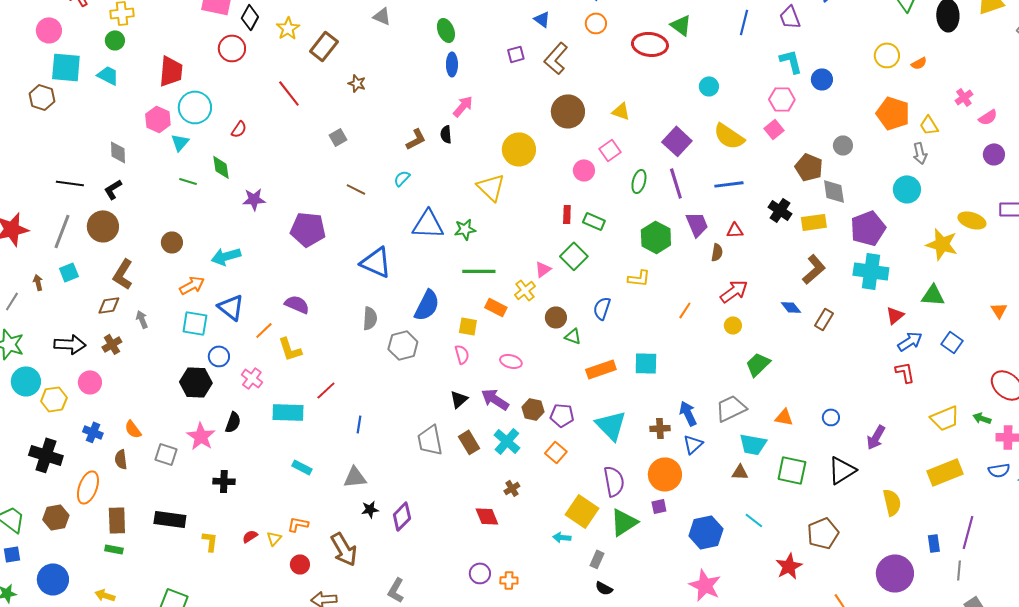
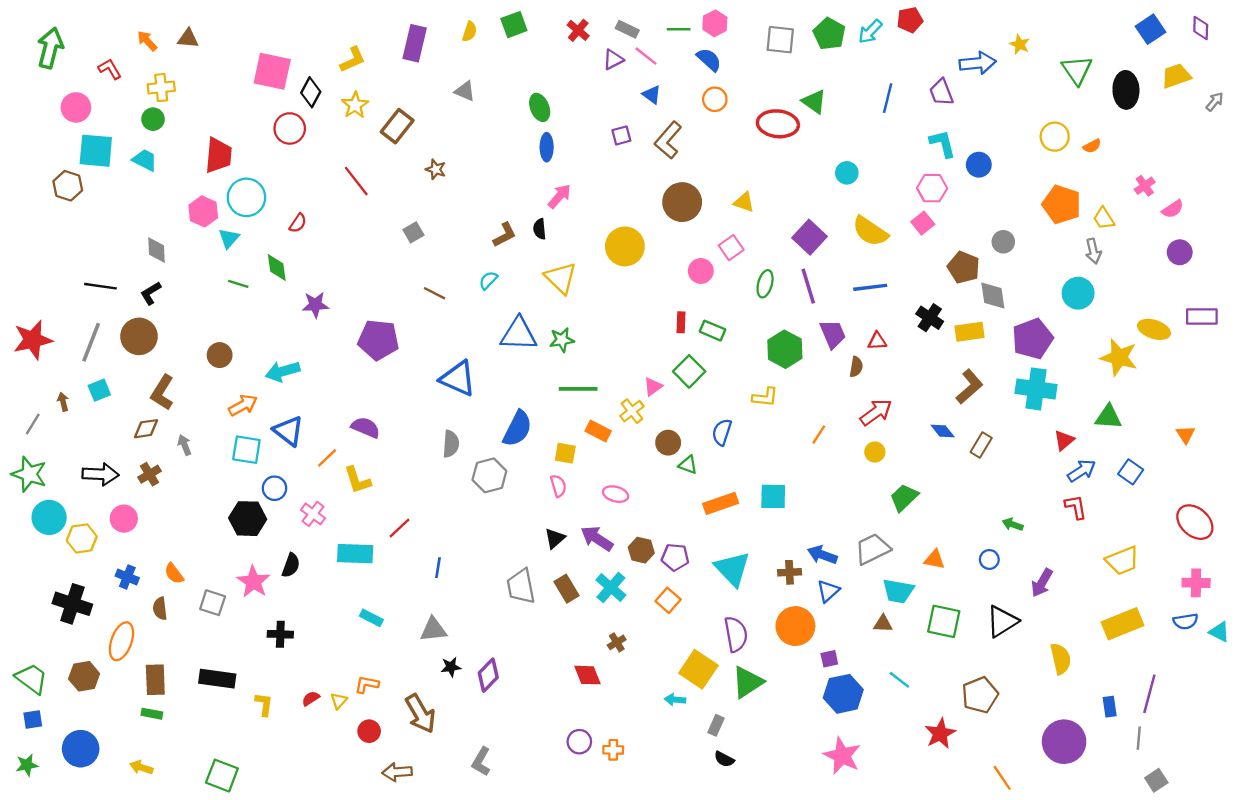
yellow triangle: (491, 187) -> (561, 278), moved
blue arrow: (688, 413) -> (822, 555), turned -45
green arrow: (982, 418) -> (1013, 524), moved
purple square: (659, 506) -> (829, 659), moved

